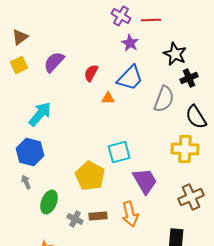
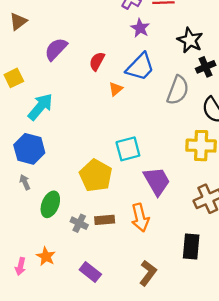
yellow square: (19, 65) -> (14, 78), moved
orange triangle: (108, 98) -> (116, 89), turned -40

